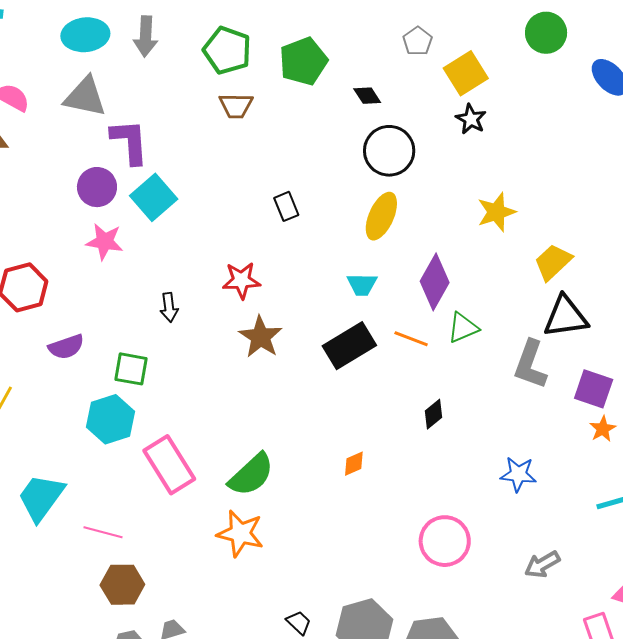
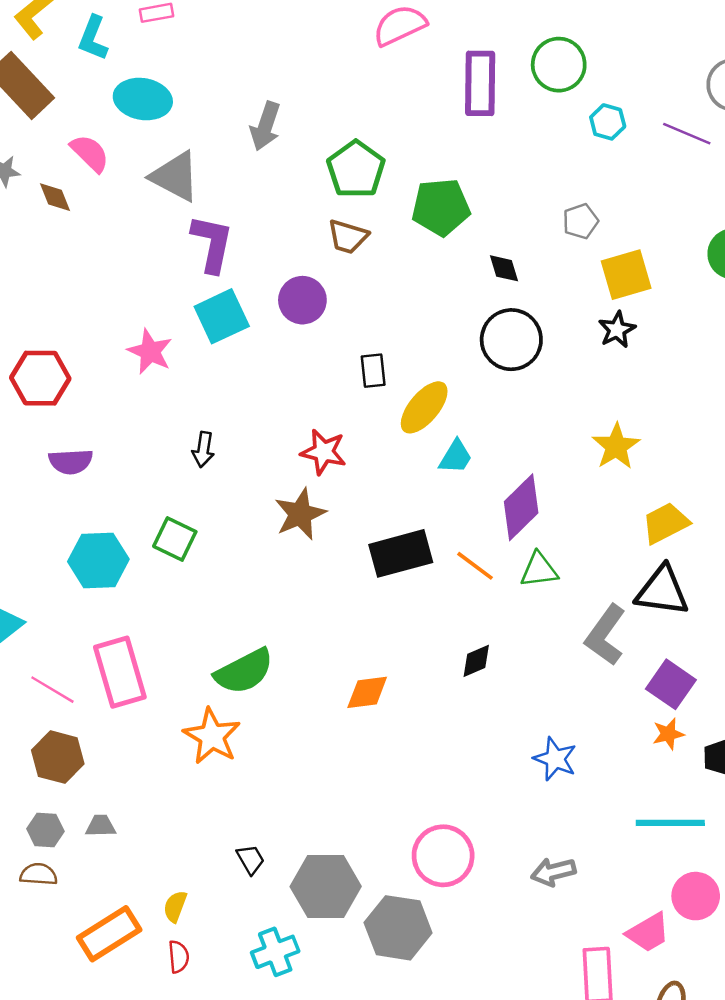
cyan ellipse: (85, 35) -> (143, 99), moved
purple circle: (97, 187) -> (302, 300), moved
yellow star: (496, 212) -> (616, 446), turned -30
yellow ellipse: (381, 216) -> (424, 407), moved
red star: (241, 280) -> (324, 452), moved
cyan trapezoid: (362, 285) -> (456, 457), moved, turned -76
green square: (131, 369) -> (175, 539), moved
orange diamond: (354, 464) -> (367, 692), size x1.4
pink rectangle: (169, 465) -> (120, 672), moved
pink circle: (445, 541) -> (443, 856), moved

